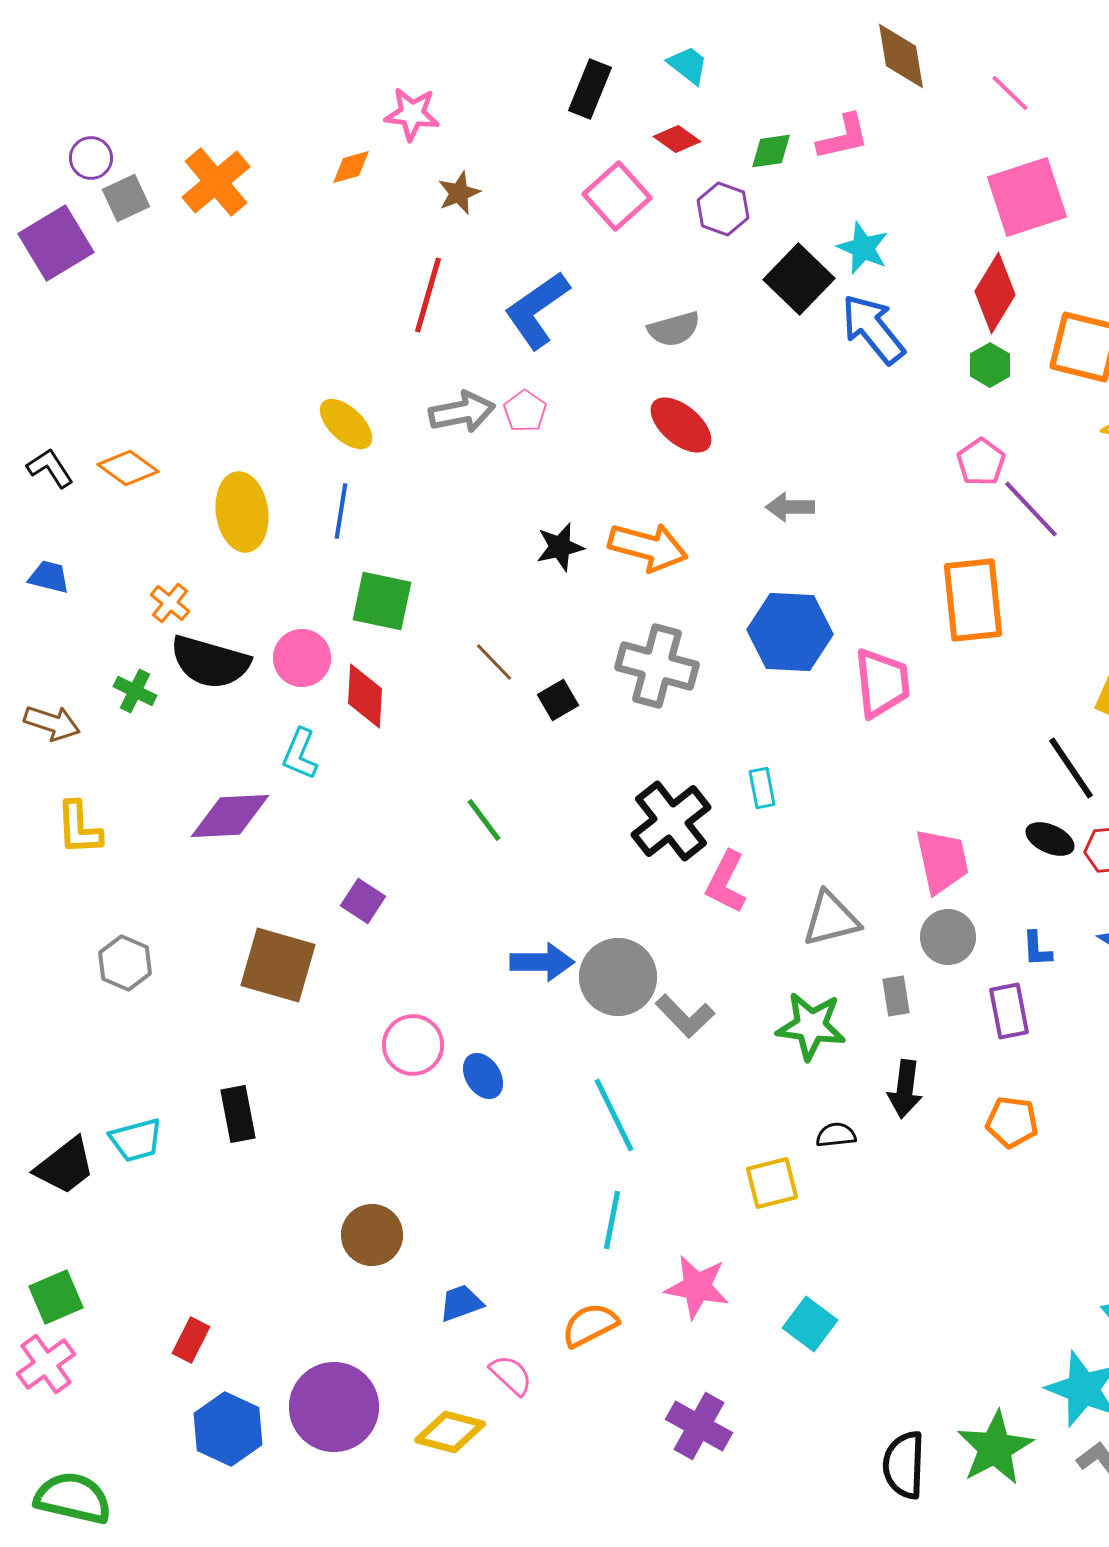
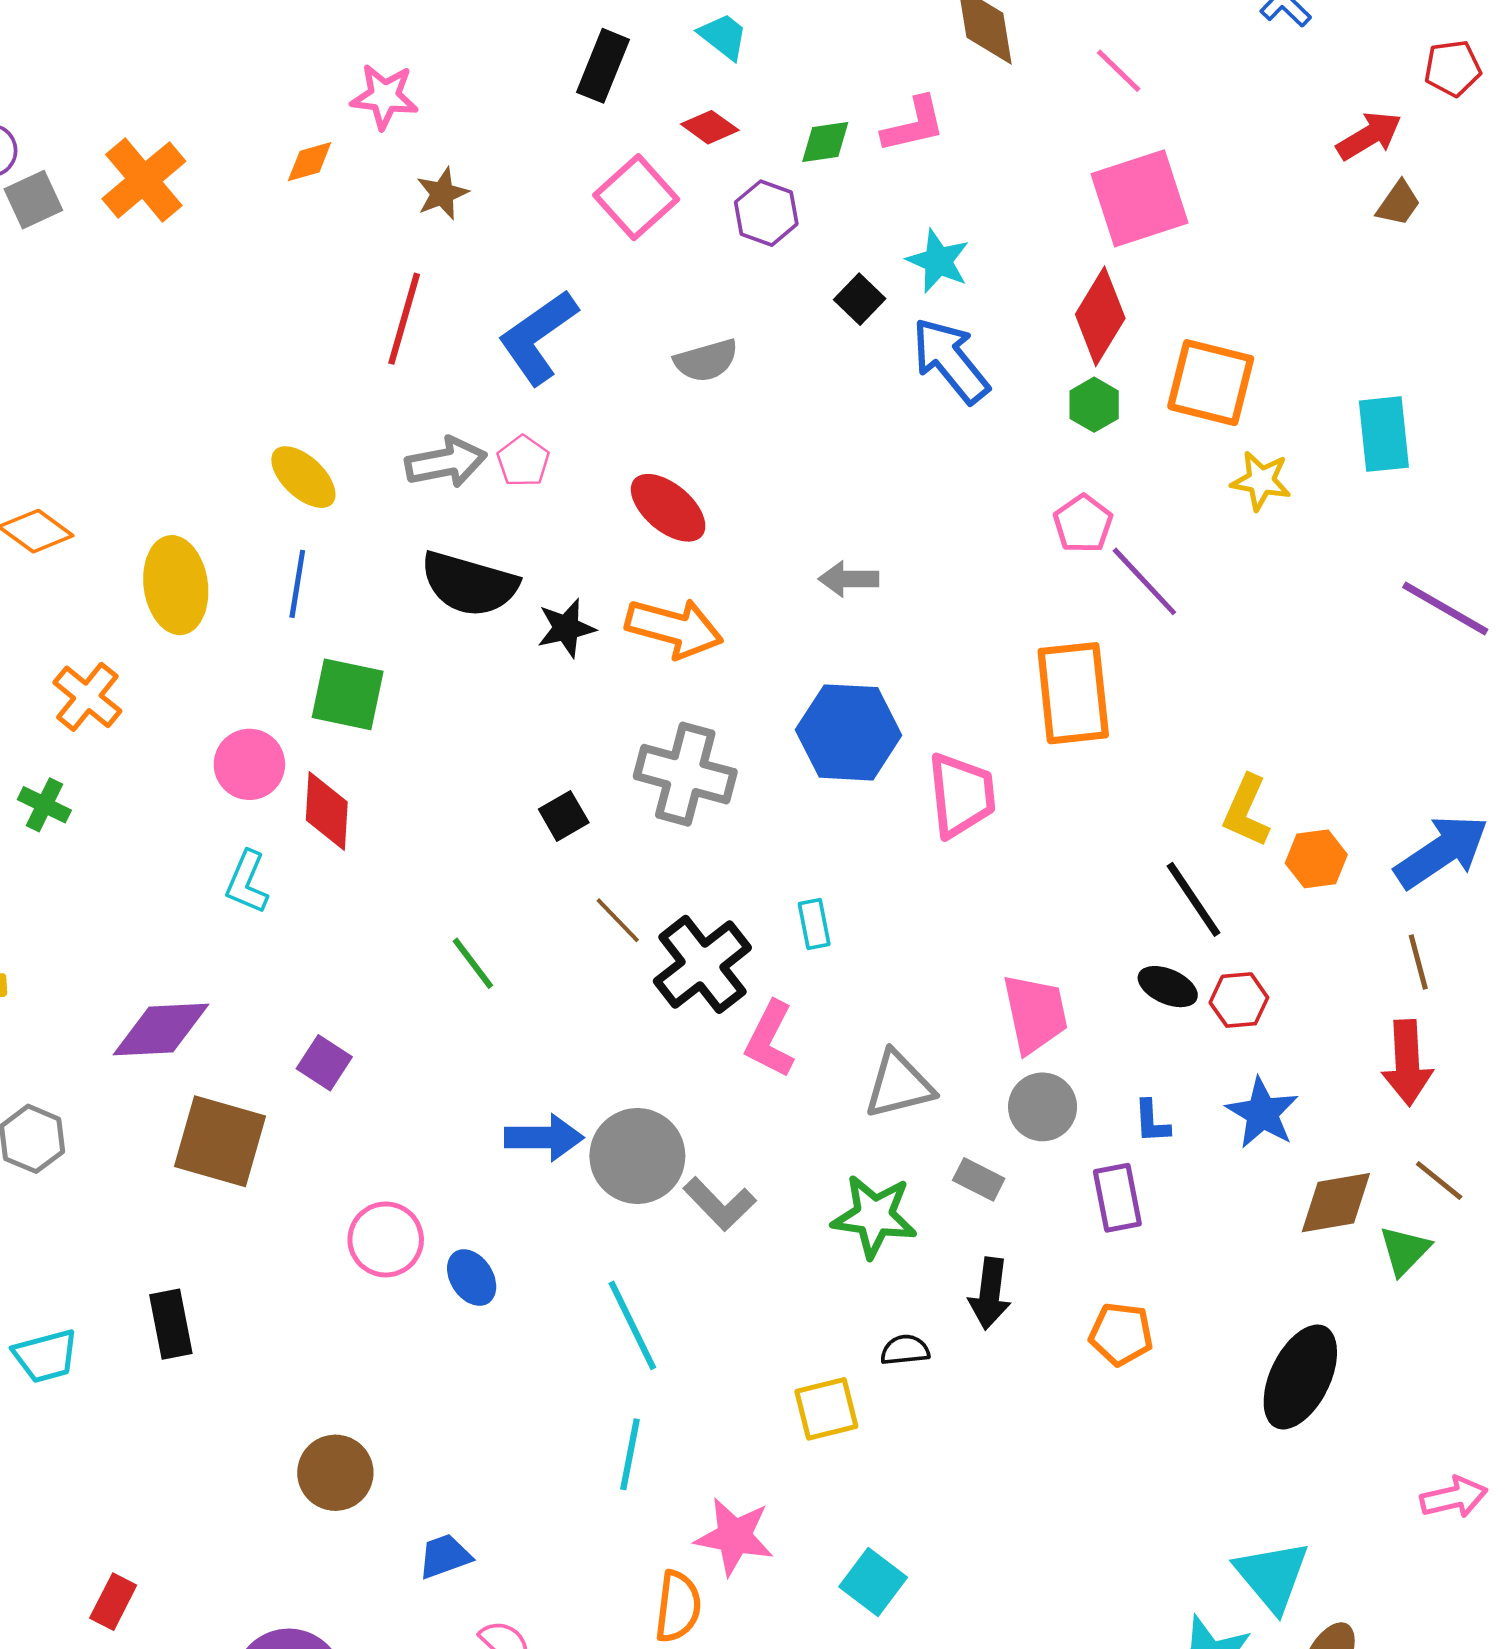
black square: (799, 279) -> (860, 299), size x0.6
red ellipse: (681, 425) -> (668, 508), moved
orange cross: (170, 603) -> (87, 697), size x1.4
black semicircle: (210, 662) -> (469, 584), moved
brown line: (494, 662) -> (618, 920), moved
purple diamond: (230, 816) -> (161, 1030), moved
gray rectangle: (896, 996) -> (979, 1179), turned -54
orange semicircle: (590, 1325) -> (678, 1607), moved, turned 124

